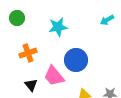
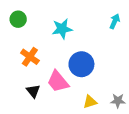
cyan arrow: (107, 20) -> (115, 21), turned 144
orange cross: (28, 53) -> (30, 57), turned -36

